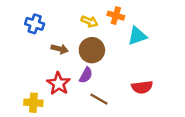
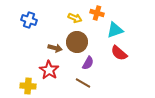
brown arrow: (60, 49) -> (55, 48), moved
purple semicircle: (86, 75) -> (88, 63), moved
red semicircle: (142, 87) -> (119, 53), moved, turned 48

